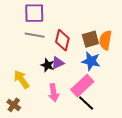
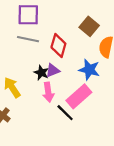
brown square: (90, 39) -> (89, 26), moved, turned -36
pink arrow: (54, 93) -> (48, 92), moved
black line: (86, 103) -> (65, 113), moved

